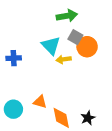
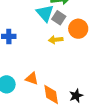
gray square: (75, 37) -> (59, 18), moved
cyan triangle: (51, 46) -> (45, 13), moved

